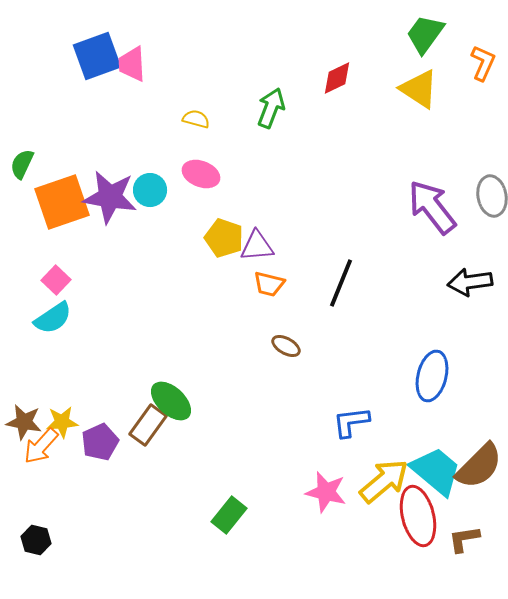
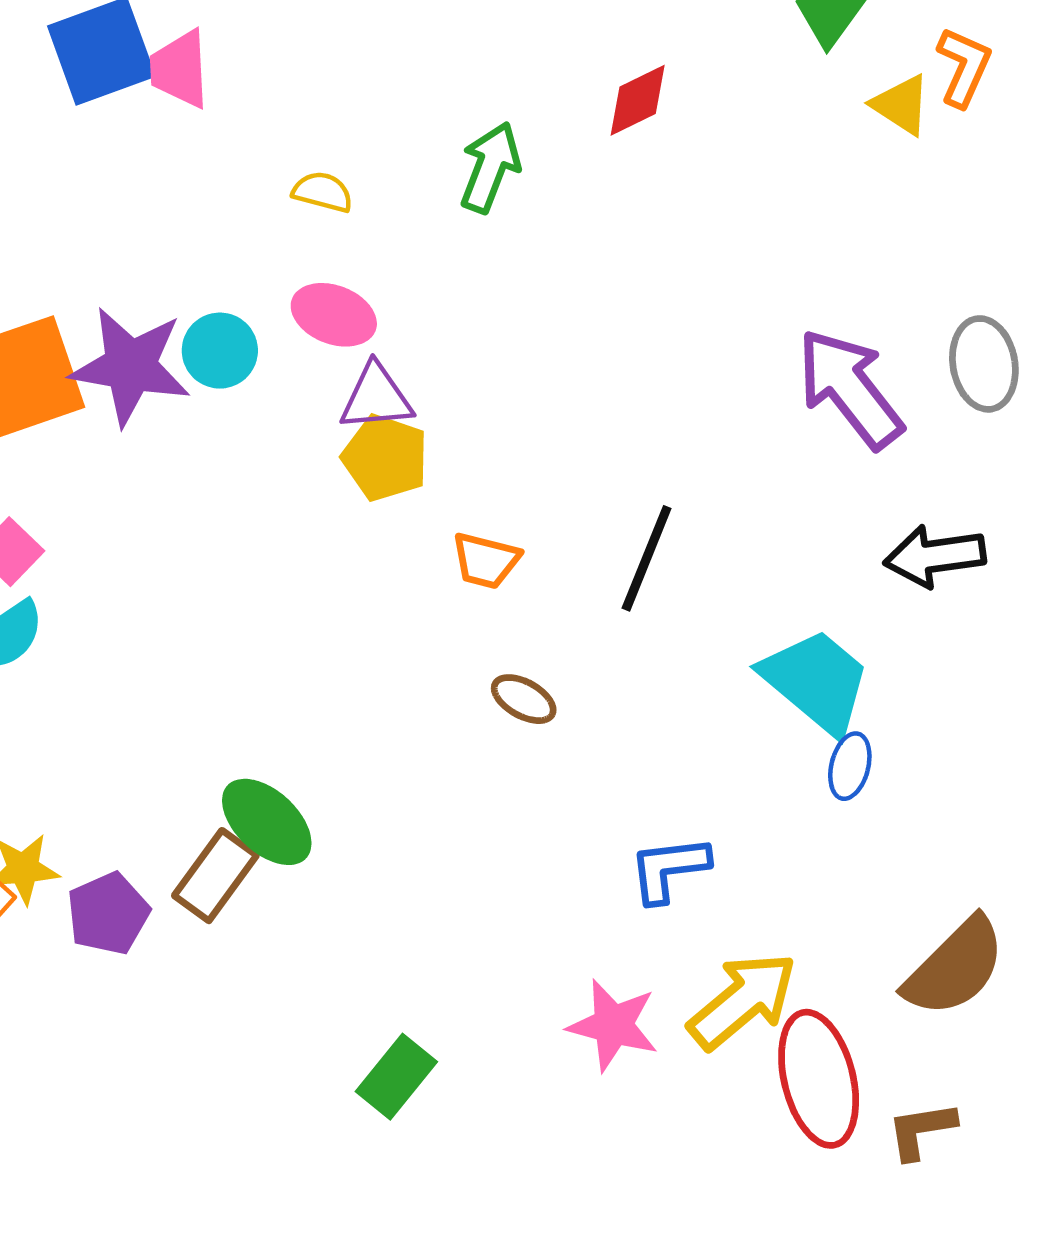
yellow triangle: (419, 89) -> (901, 105), moved, size x0.7
purple triangle: (257, 246) -> (376, 397), moved
blue ellipse: (432, 376) -> (850, 766), size x0.6
cyan trapezoid: (436, 471) -> (816, 681), moved

